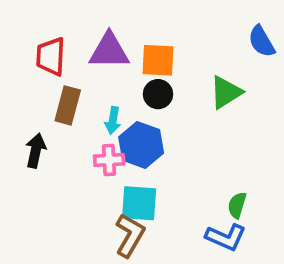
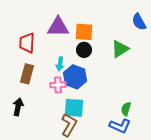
red trapezoid: (51, 56) -> (27, 43), moved
brown rectangle: (68, 105) -> (27, 74), moved
black arrow: (36, 151) -> (18, 107), moved

